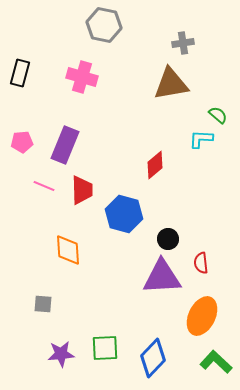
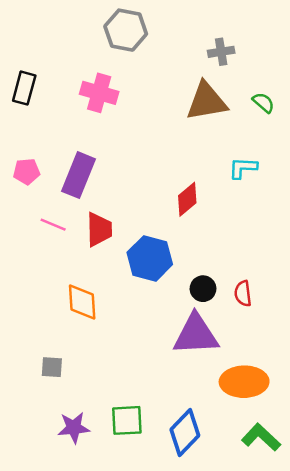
green semicircle: (218, 115) -> (263, 103), moved
red semicircle: (201, 263) -> (243, 294), moved
orange ellipse: (202, 316) -> (244, 382), turned 63

